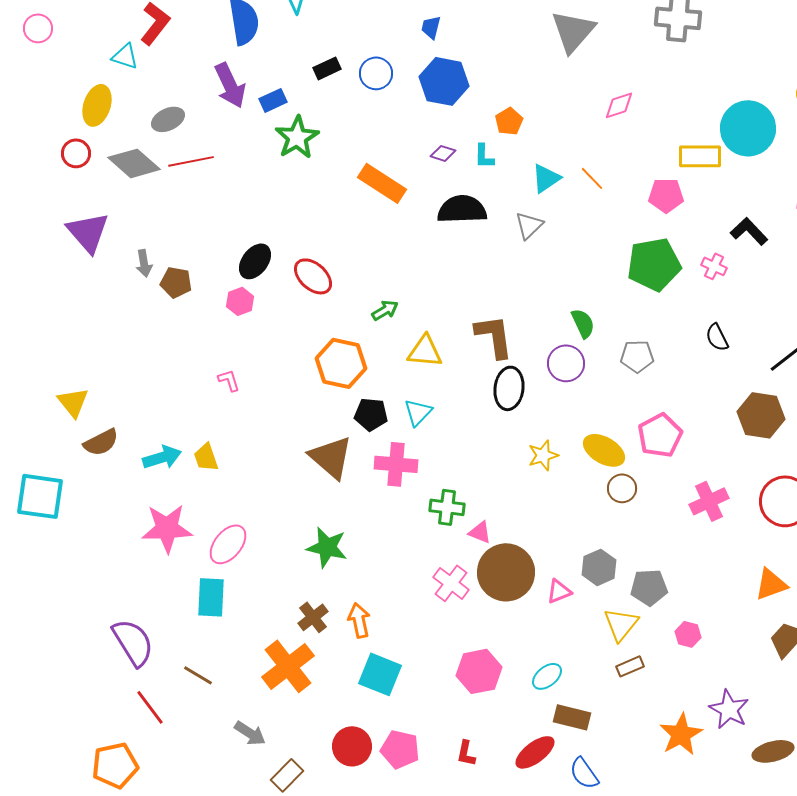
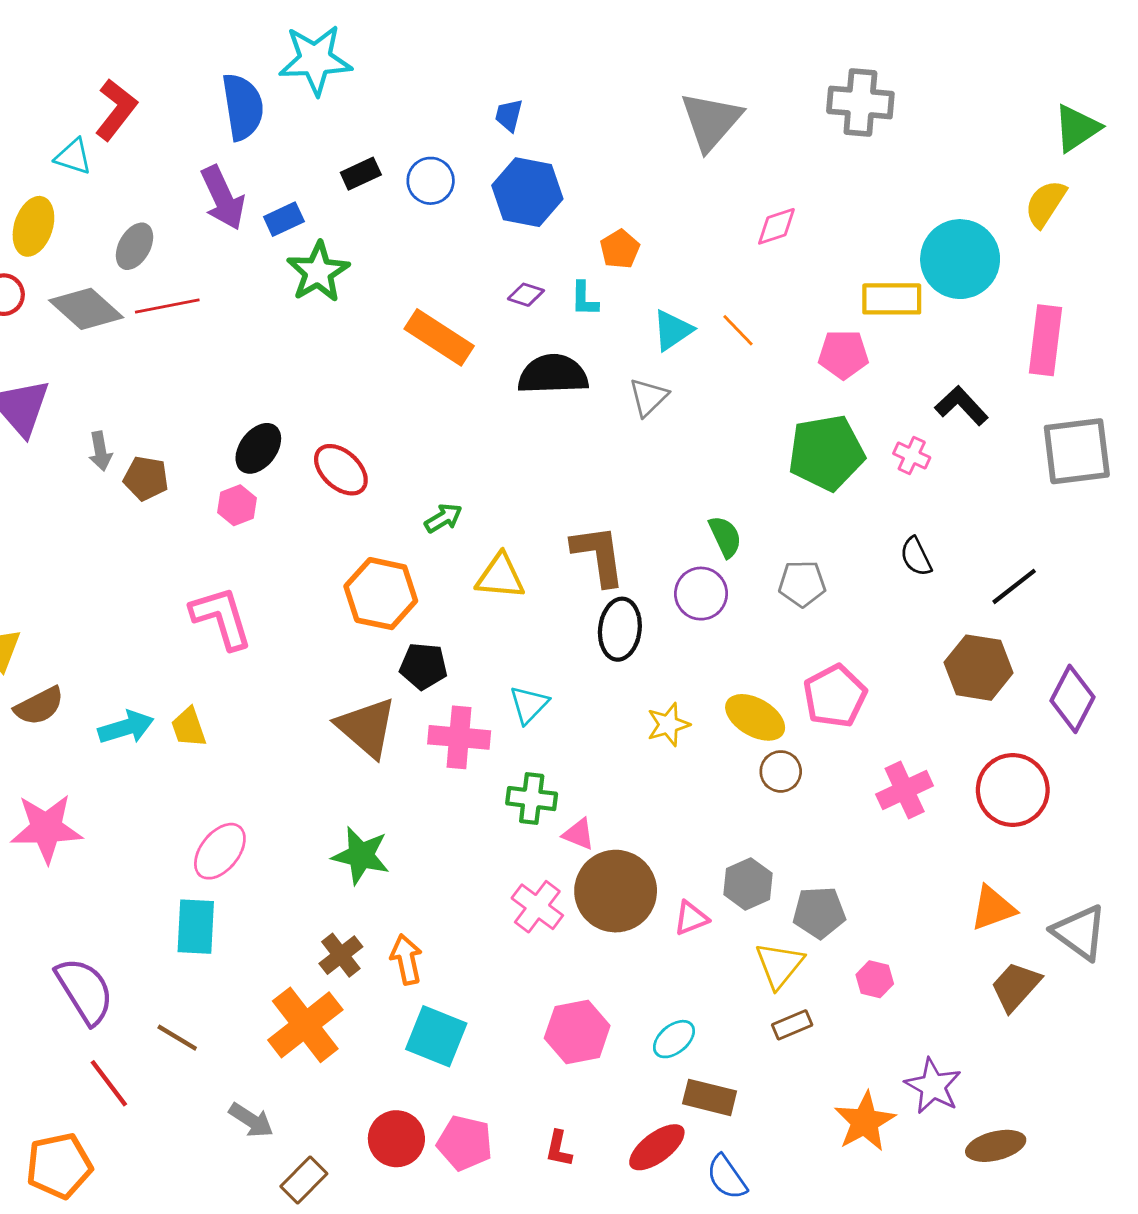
gray ellipse: (168, 119) -> (135, 246), turned -36
pink L-shape: (229, 380) -> (221, 618), size x2.0
cyan triangle: (418, 412) -> (529, 705), moved
pink star: (167, 528) -> (46, 828), moved

